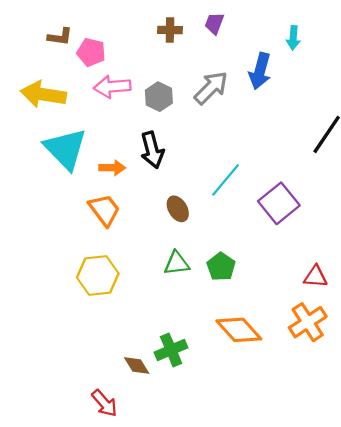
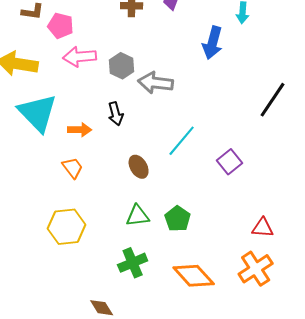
gray arrow: (211, 88) -> (156, 83), moved, turned -128
black arrow: (152, 150) -> (116, 114), size x0.7
purple square: (279, 203) -> (230, 162), size x0.7
orange trapezoid: (104, 210) -> (73, 168), size x0.7
green cross: (171, 350) -> (133, 263), moved

